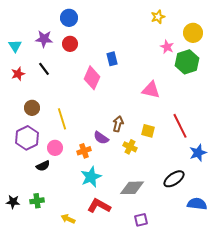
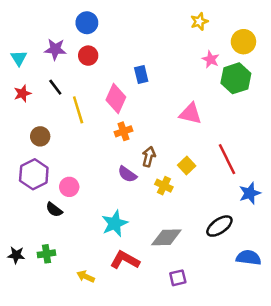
yellow line: (62, 119) -> (78, 110), moved
yellow square: (148, 131) -> (187, 165), turned 32
orange cross: (84, 151) -> (124, 131), moved
black semicircle: (43, 166) -> (54, 210), turned 64

